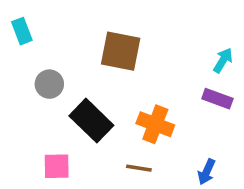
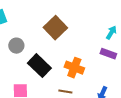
brown square: (121, 51) -> (55, 28), turned 35

